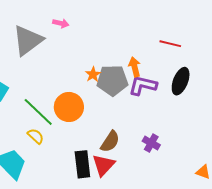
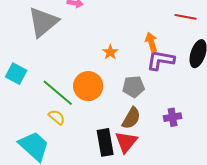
gray pentagon: (112, 80) -> (134, 87), moved, size x0.7
purple cross: (151, 143) -> (173, 117), turned -36

